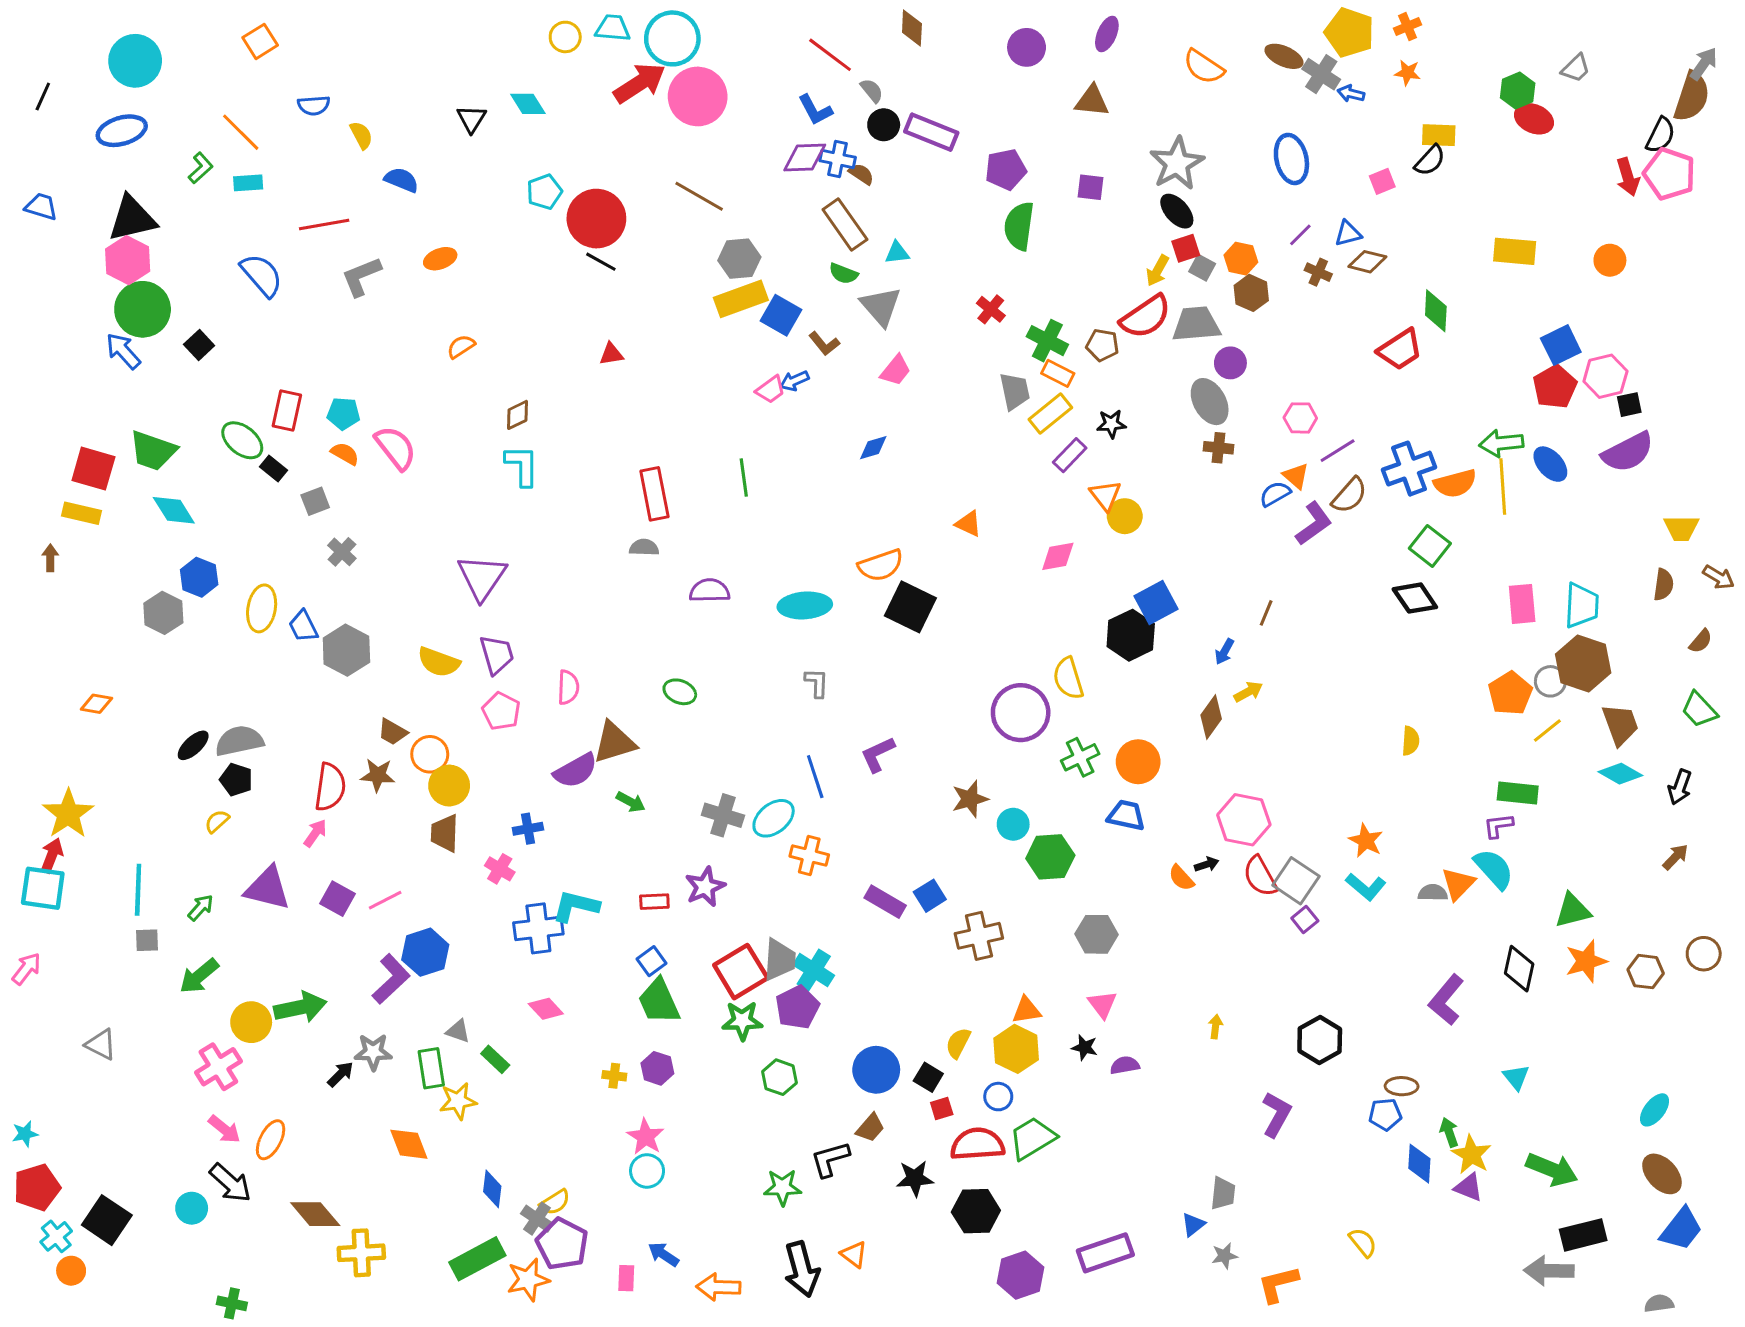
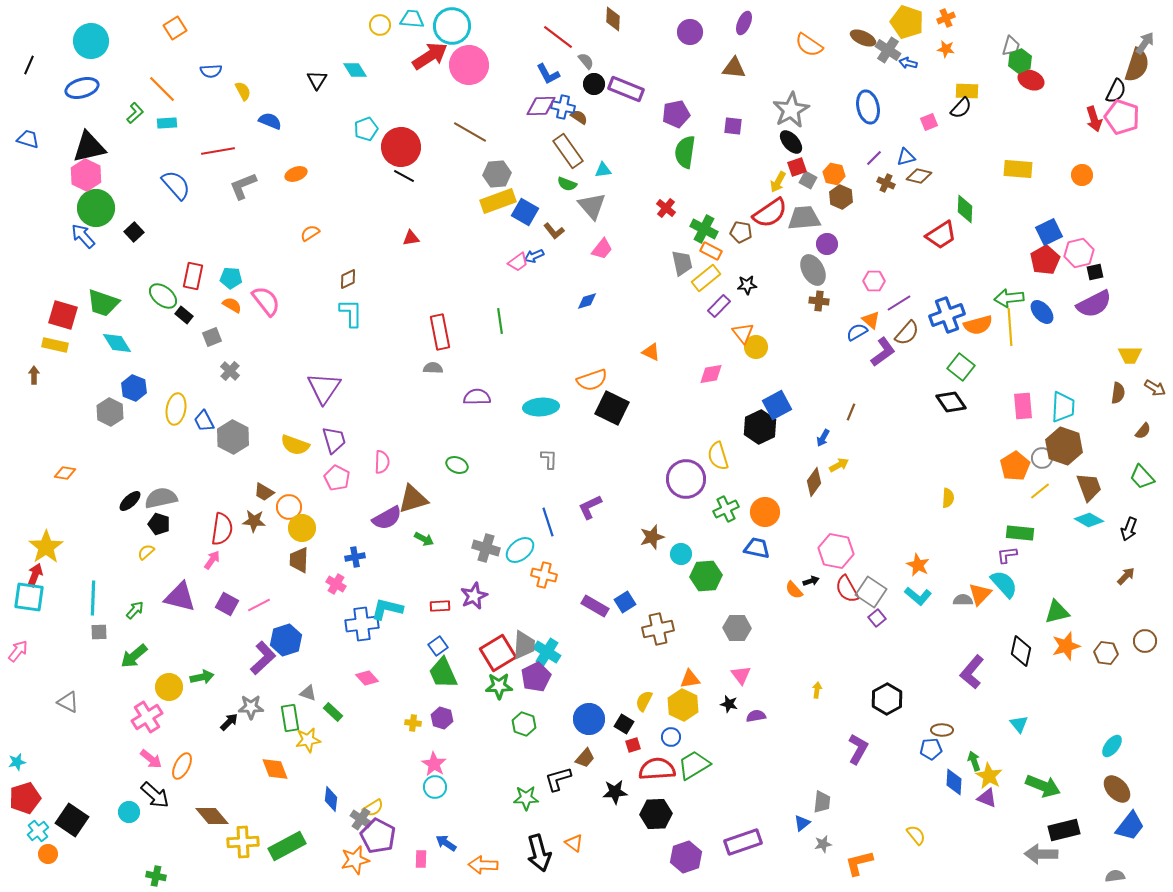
gray trapezoid: (1576, 68) -> (1011, 46), moved, turned -30
green arrow: (300, 1007) -> (202, 677), size x0.7
green rectangle: (477, 1259) -> (287, 846), moved

